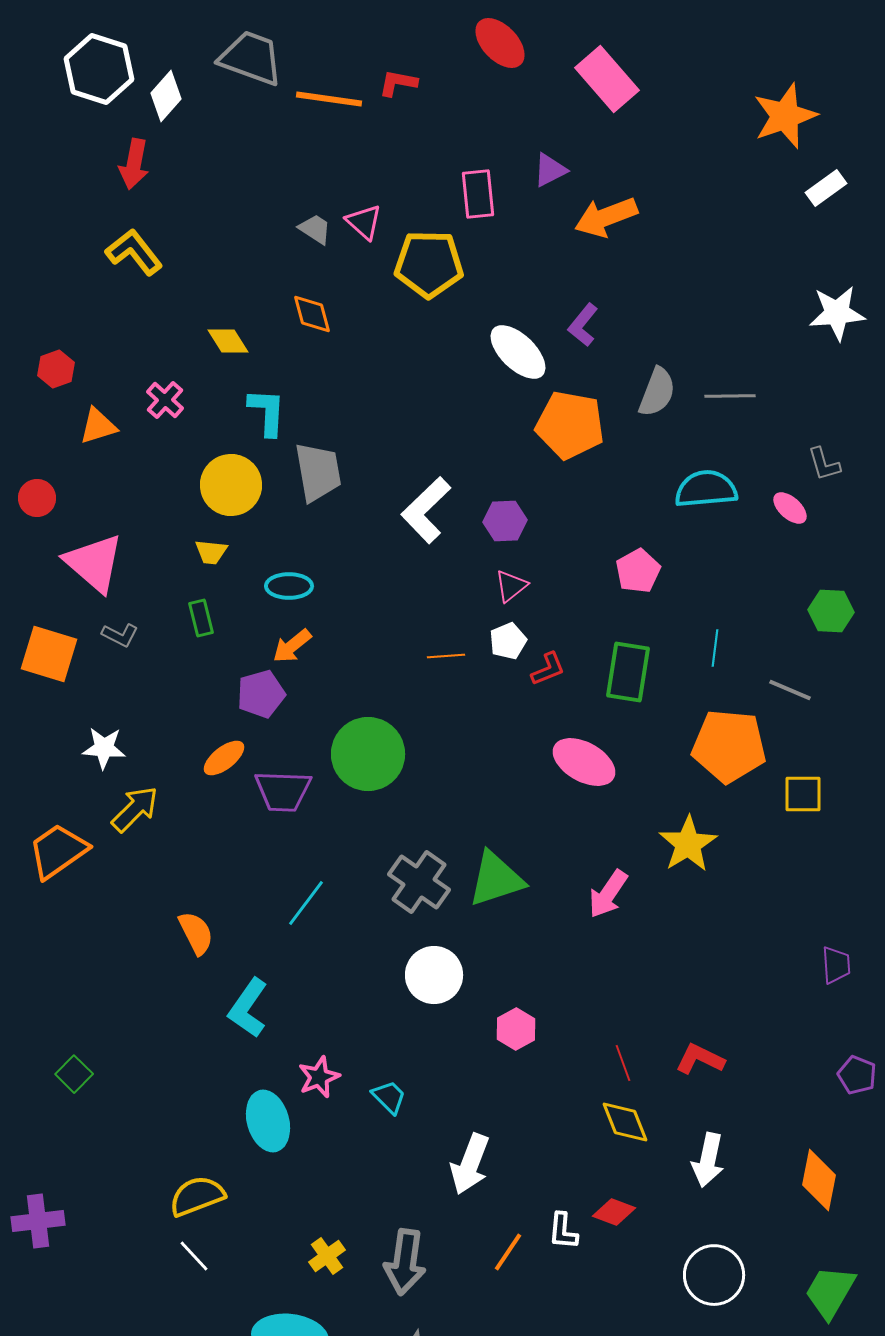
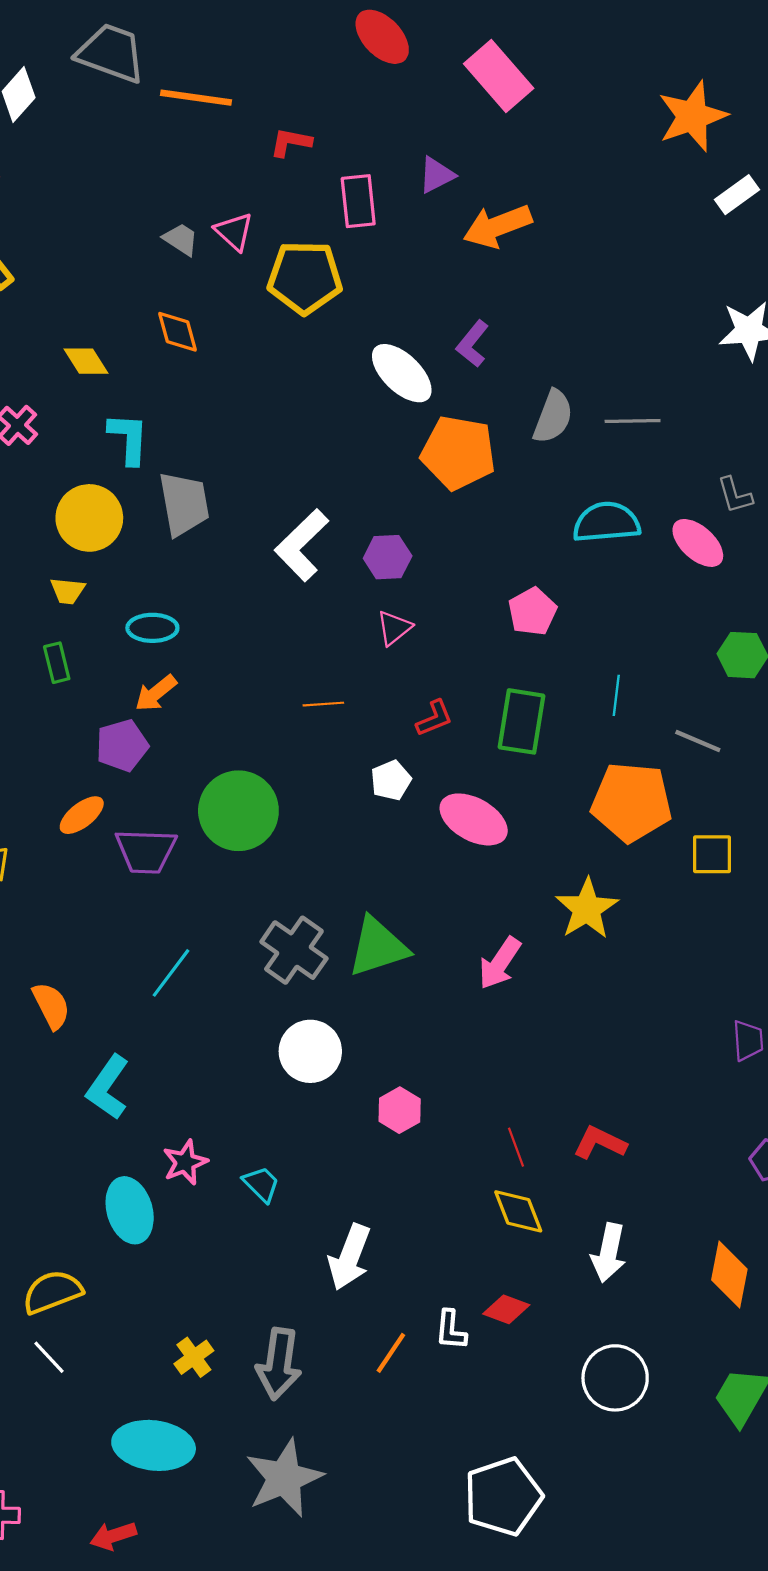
red L-shape: (398, 83) -> (291, 142), moved
pink ellipse: (790, 508) -> (698, 543), size x1.4
white pentagon: (508, 641) -> (391, 780), moved

